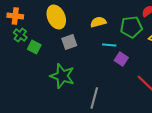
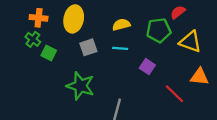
orange cross: (15, 16) -> (39, 18), moved
yellow ellipse: (56, 17) -> (74, 19), turned 35
cyan line: (109, 45) -> (120, 48), moved

